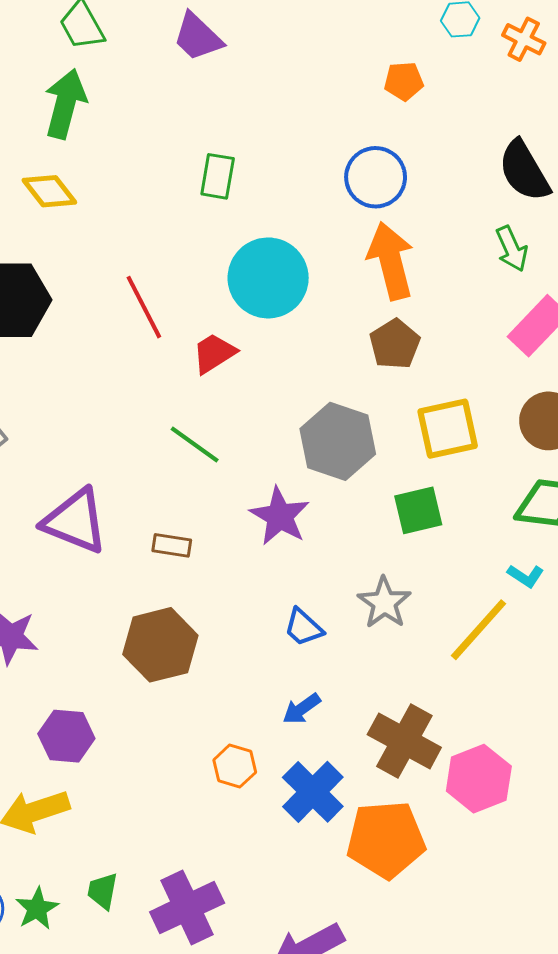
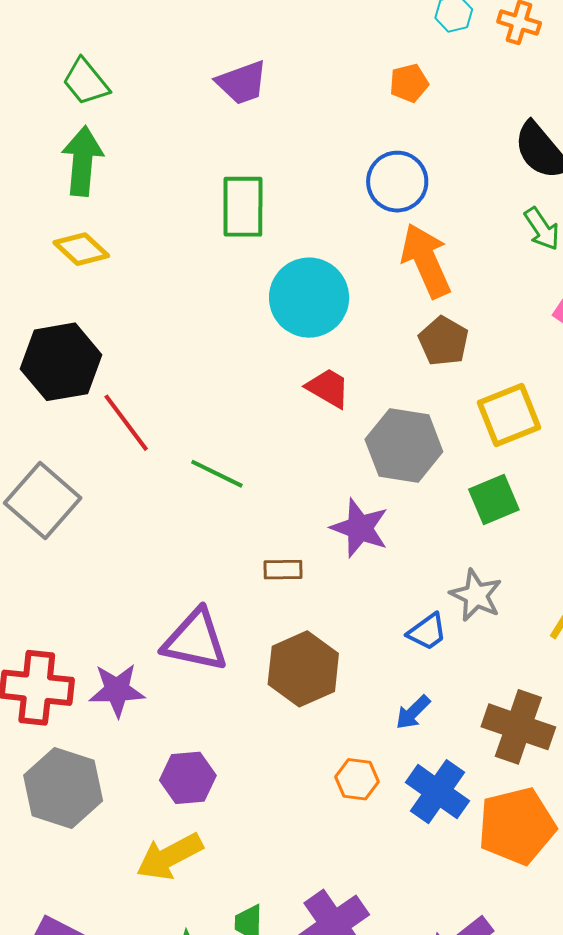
purple trapezoid: (198, 37) -> (242, 83), moved, turned -54
green rectangle: (218, 176) -> (243, 207), size x1.4
red line: (144, 307) -> (126, 423), moved
red trapezoid: (214, 353) -> (328, 388), moved, turned 72
green line: (195, 444) -> (217, 474), moved
purple triangle: (75, 521) -> (195, 641), moved
brown rectangle: (172, 545) -> (283, 570), moved
blue trapezoid: (303, 627) -> (427, 632), moved, turned -69
brown hexagon: (160, 645) -> (303, 669), moved

